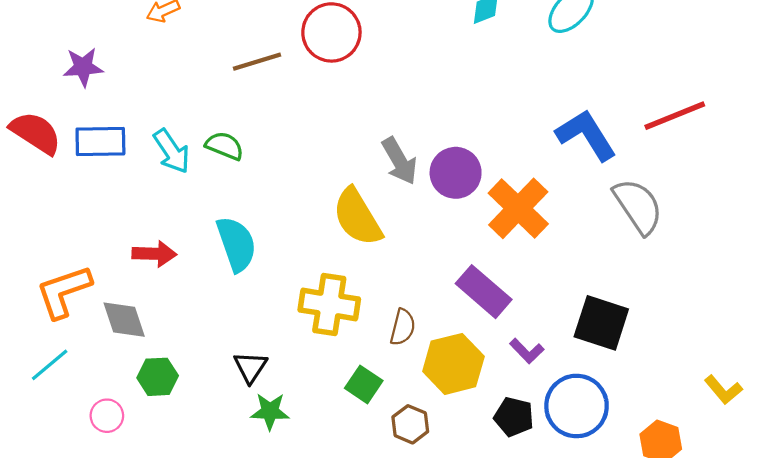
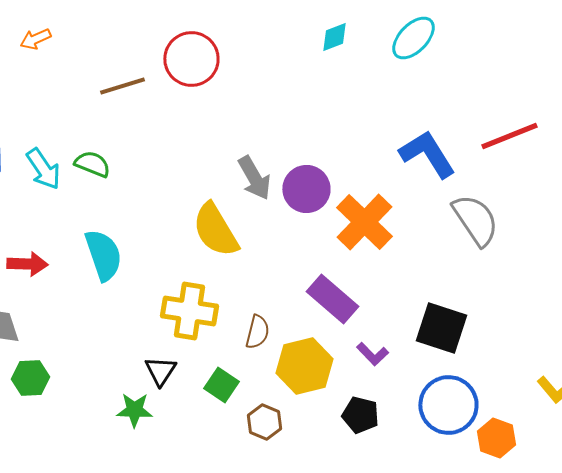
black triangle: (250, 367) -> (160, 371), moved
blue circle: (577, 406) -> (448, 405), moved

